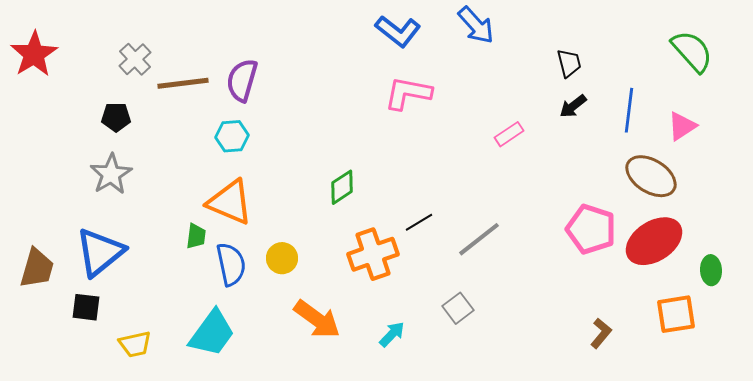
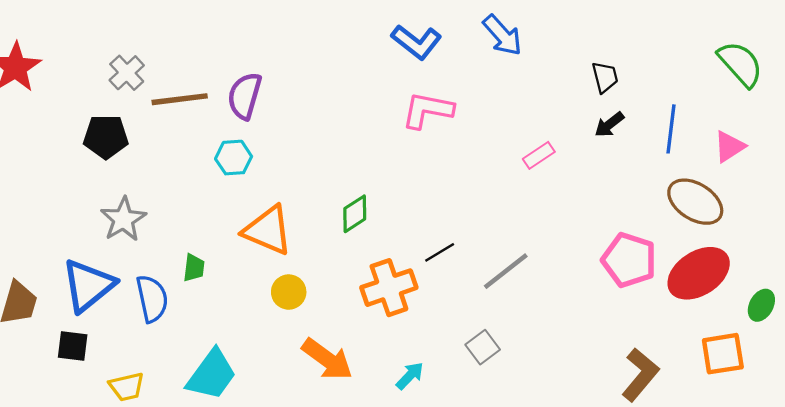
black pentagon: (116, 117) -> (106, 137), size x1.4
gray star: (111, 174) -> (123, 219), moved
orange triangle: (230, 202) -> (268, 230), moved
blue semicircle: (231, 264) -> (152, 299), moved
green ellipse: (711, 270) -> (761, 305), turned 32
brown L-shape: (601, 333) -> (640, 375), size x1.6

